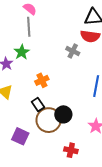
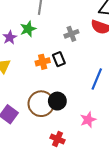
gray cross: (73, 51) -> (71, 34), moved, turned 32
black rectangle: (38, 105) -> (59, 59), moved

